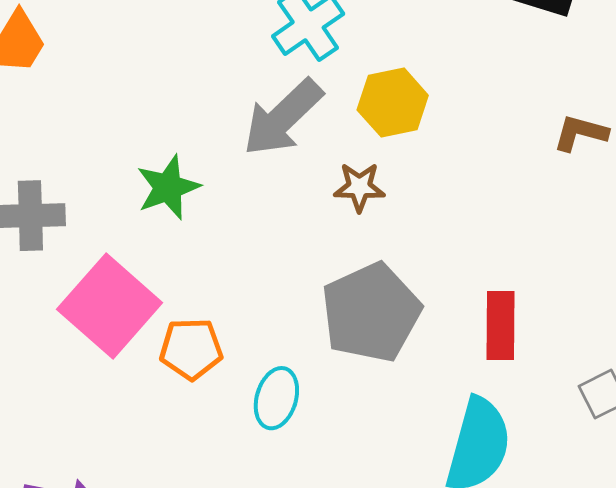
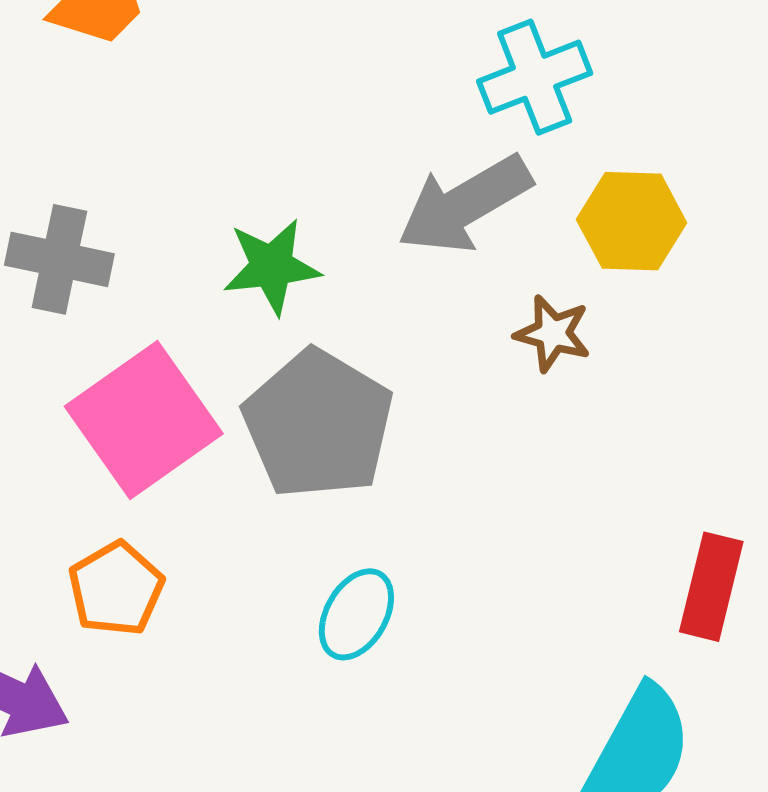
gray pentagon: (371, 313) -> (318, 424), moved, turned -30
orange pentagon: (191, 349) -> (116, 589), moved, turned 30

